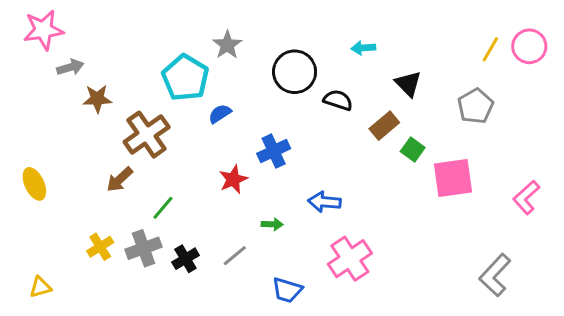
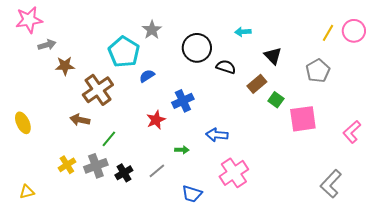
brown arrow: (120, 179) -> (80, 120), turned 54

